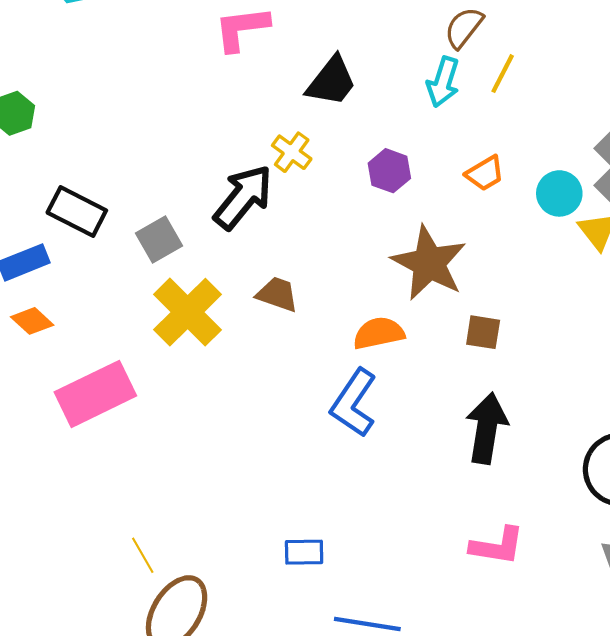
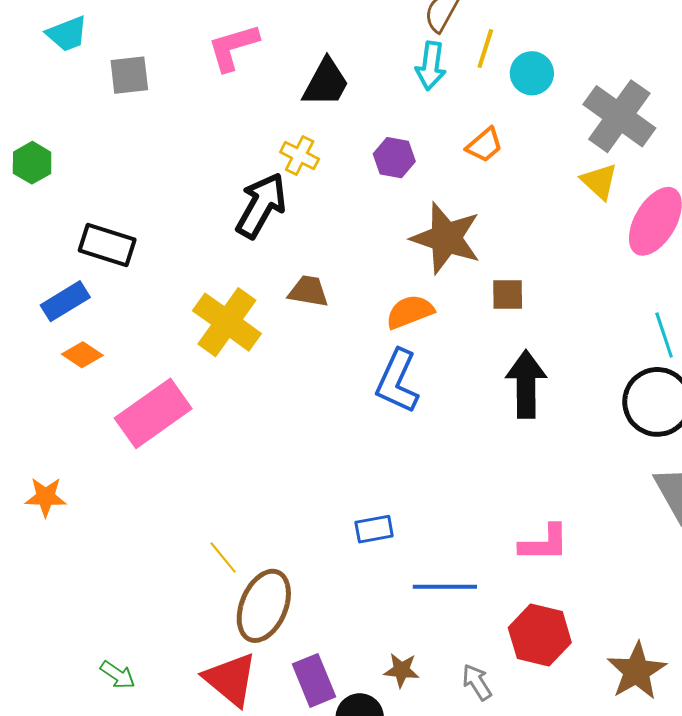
cyan circle: (559, 193) -> (532, 73), moved
gray square: (159, 240) -> (129, 75), moved, turned 33
pink L-shape: (497, 546) -> (544, 543), moved

